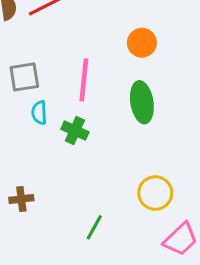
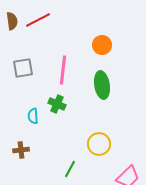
cyan semicircle: (39, 113) -> (33, 116), moved
yellow circle: (155, 193) -> (99, 144), moved

